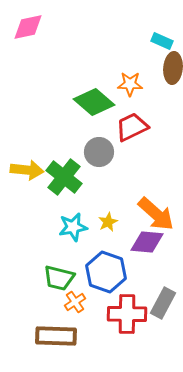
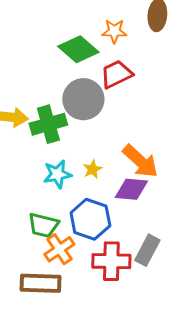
gray circle: (99, 152) -> (83, 99), size x1.4
green cross: (64, 177) -> (48, 124), turned 36
orange cross: (75, 302) -> (59, 249), size x1.4

